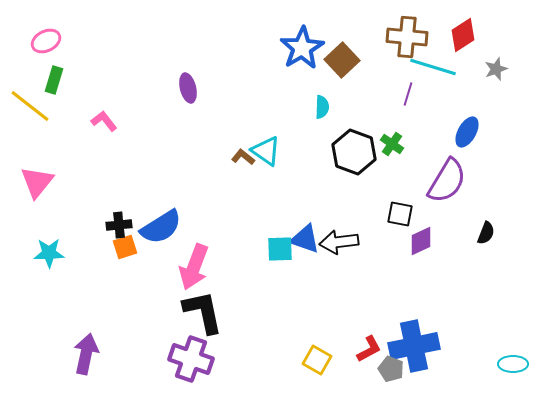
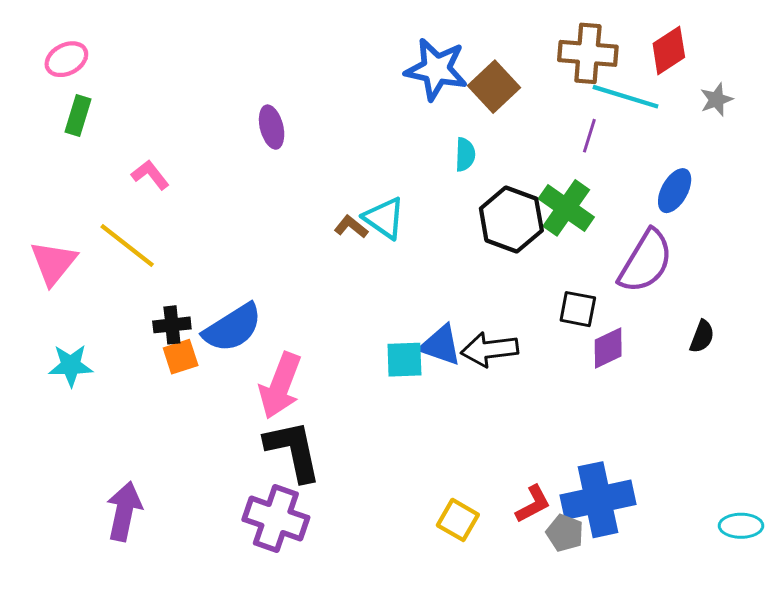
blue star: (302, 48) -> (436, 69), turned -30
yellow line: (30, 106) -> (127, 245), moved
green cross: (392, 144) -> (566, 208), size x1.6

